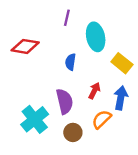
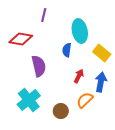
purple line: (67, 18) -> (44, 15), moved
blue semicircle: (71, 62) -> (67, 50), moved
purple semicircle: (65, 101) -> (39, 66), moved

